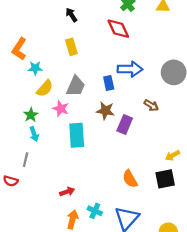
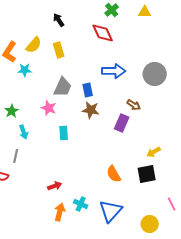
blue rectangle: (109, 83) -> (88, 90), moved
yellow semicircle: (45, 88) -> (34, 45), moved
green star: (31, 115) -> (12, 111), moved
purple rectangle: (125, 125) -> (122, 123), moved
cyan rectangle: (77, 135) -> (64, 133), size x0.6

